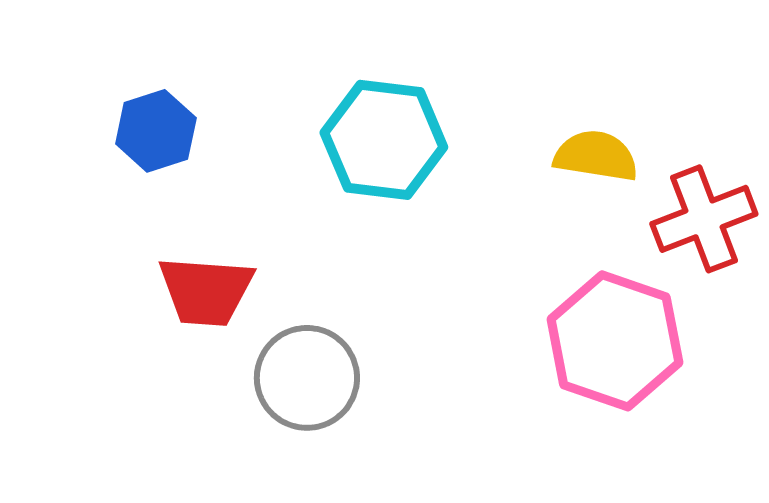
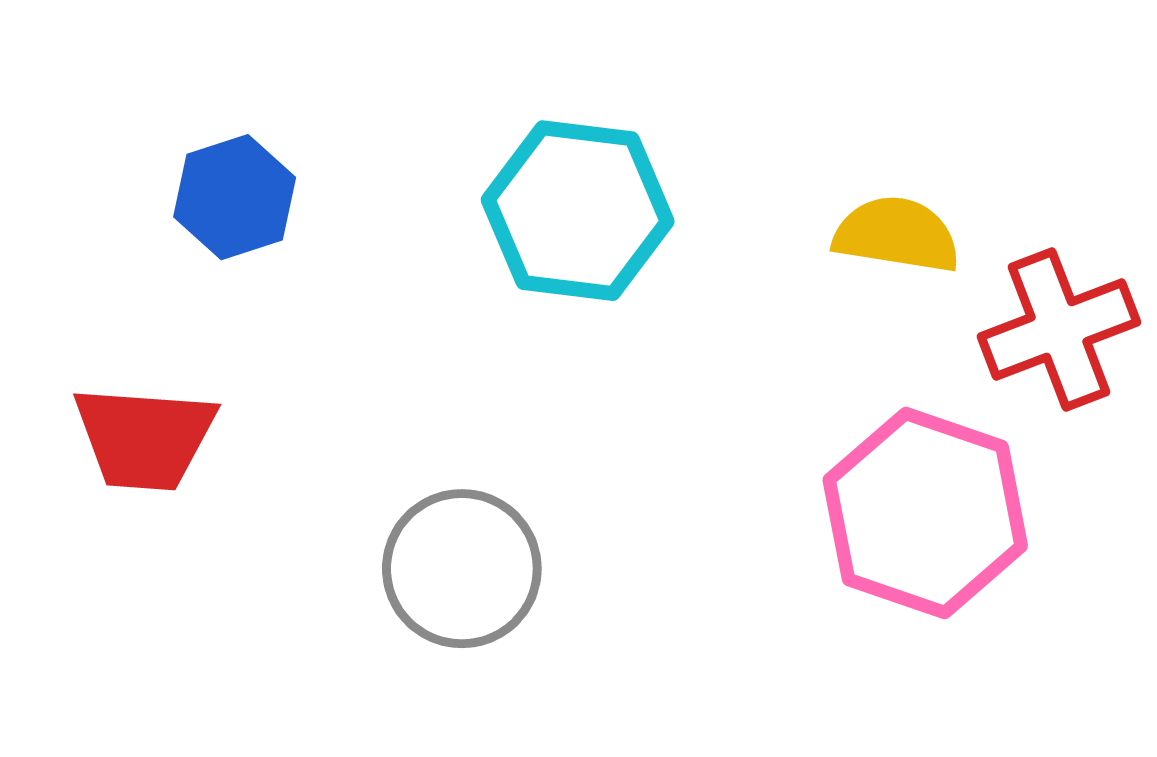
red trapezoid: (206, 291) -> (144, 438), moved

